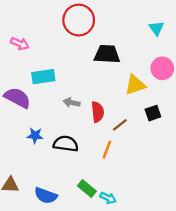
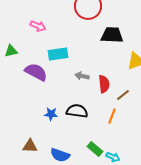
blue star: (35, 135) -> (51, 114), moved

